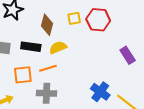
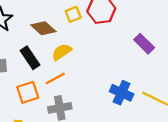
brown diamond: (47, 25) -> (43, 28), turned -50
black rectangle: (31, 47) -> (30, 58), turned 60

